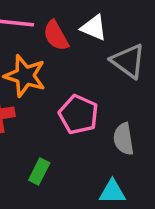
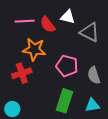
green rectangle: (39, 172) -> (64, 101), moved, size x1.6

